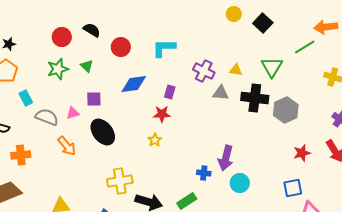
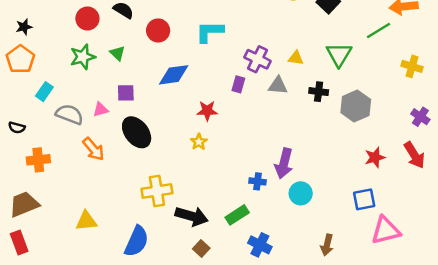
purple rectangle: (170, 92) -> (238, 84), moved
cyan rectangle: (26, 98) -> (44, 92), turned 63
black cross: (255, 98) -> (319, 92), size x0.6

